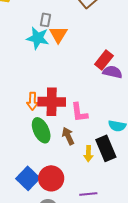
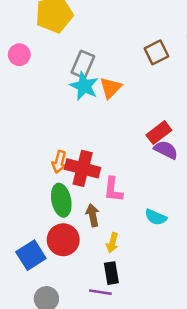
gray rectangle: (46, 20) -> (83, 64), moved, size x1.5
black rectangle: (106, 148) -> (111, 273), moved, size x0.7
red circle: (51, 178) -> (63, 240), moved

